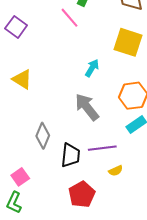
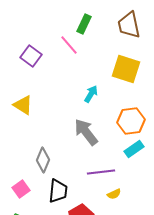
purple square: (16, 27) -> (31, 56), moved
black trapezoid: (70, 155) -> (58, 191), moved
pink square: (20, 177) -> (21, 189), moved

